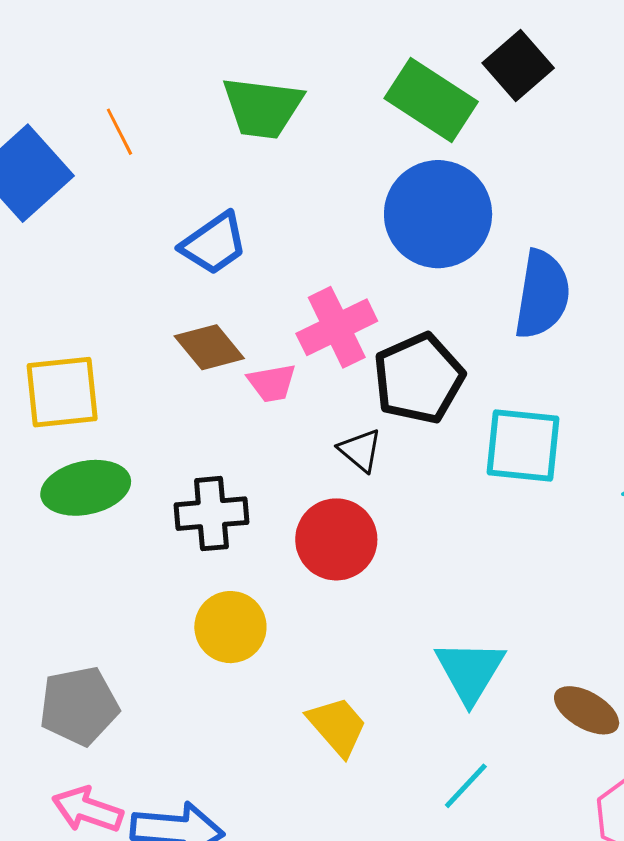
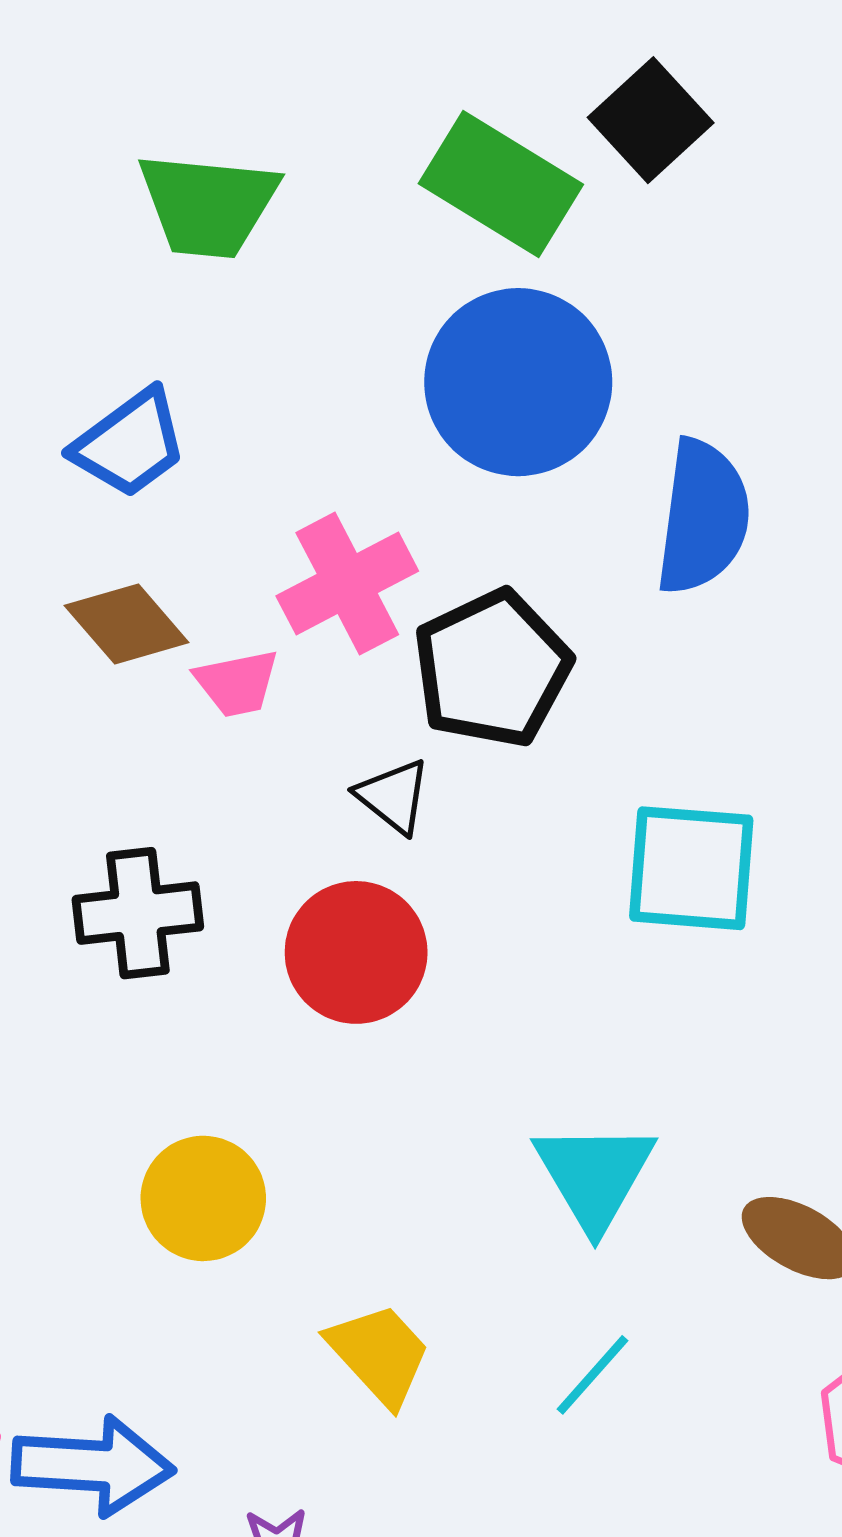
cyan square: (523, 446) -> (691, 868), moved
yellow circle: (230, 627) -> (203, 1198), moved
yellow trapezoid: (337, 726) -> (379, 1354), moved

